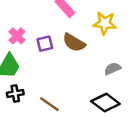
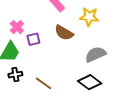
purple square: (45, 44) -> (33, 39), moved
gray semicircle: (112, 69) -> (96, 54), size x1.5

